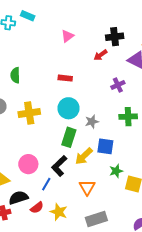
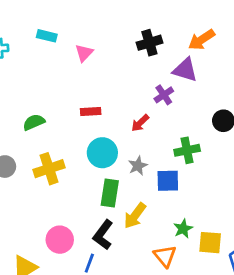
cyan rectangle: (28, 16) -> (47, 36), moved
red arrow: (101, 55) -> (140, 123), moved
green semicircle: (15, 75) -> (34, 122), moved, turned 77
purple cross: (118, 85) -> (164, 95), moved
blue square: (105, 146) -> (168, 181), moved
orange triangle: (87, 187) -> (165, 256), moved

